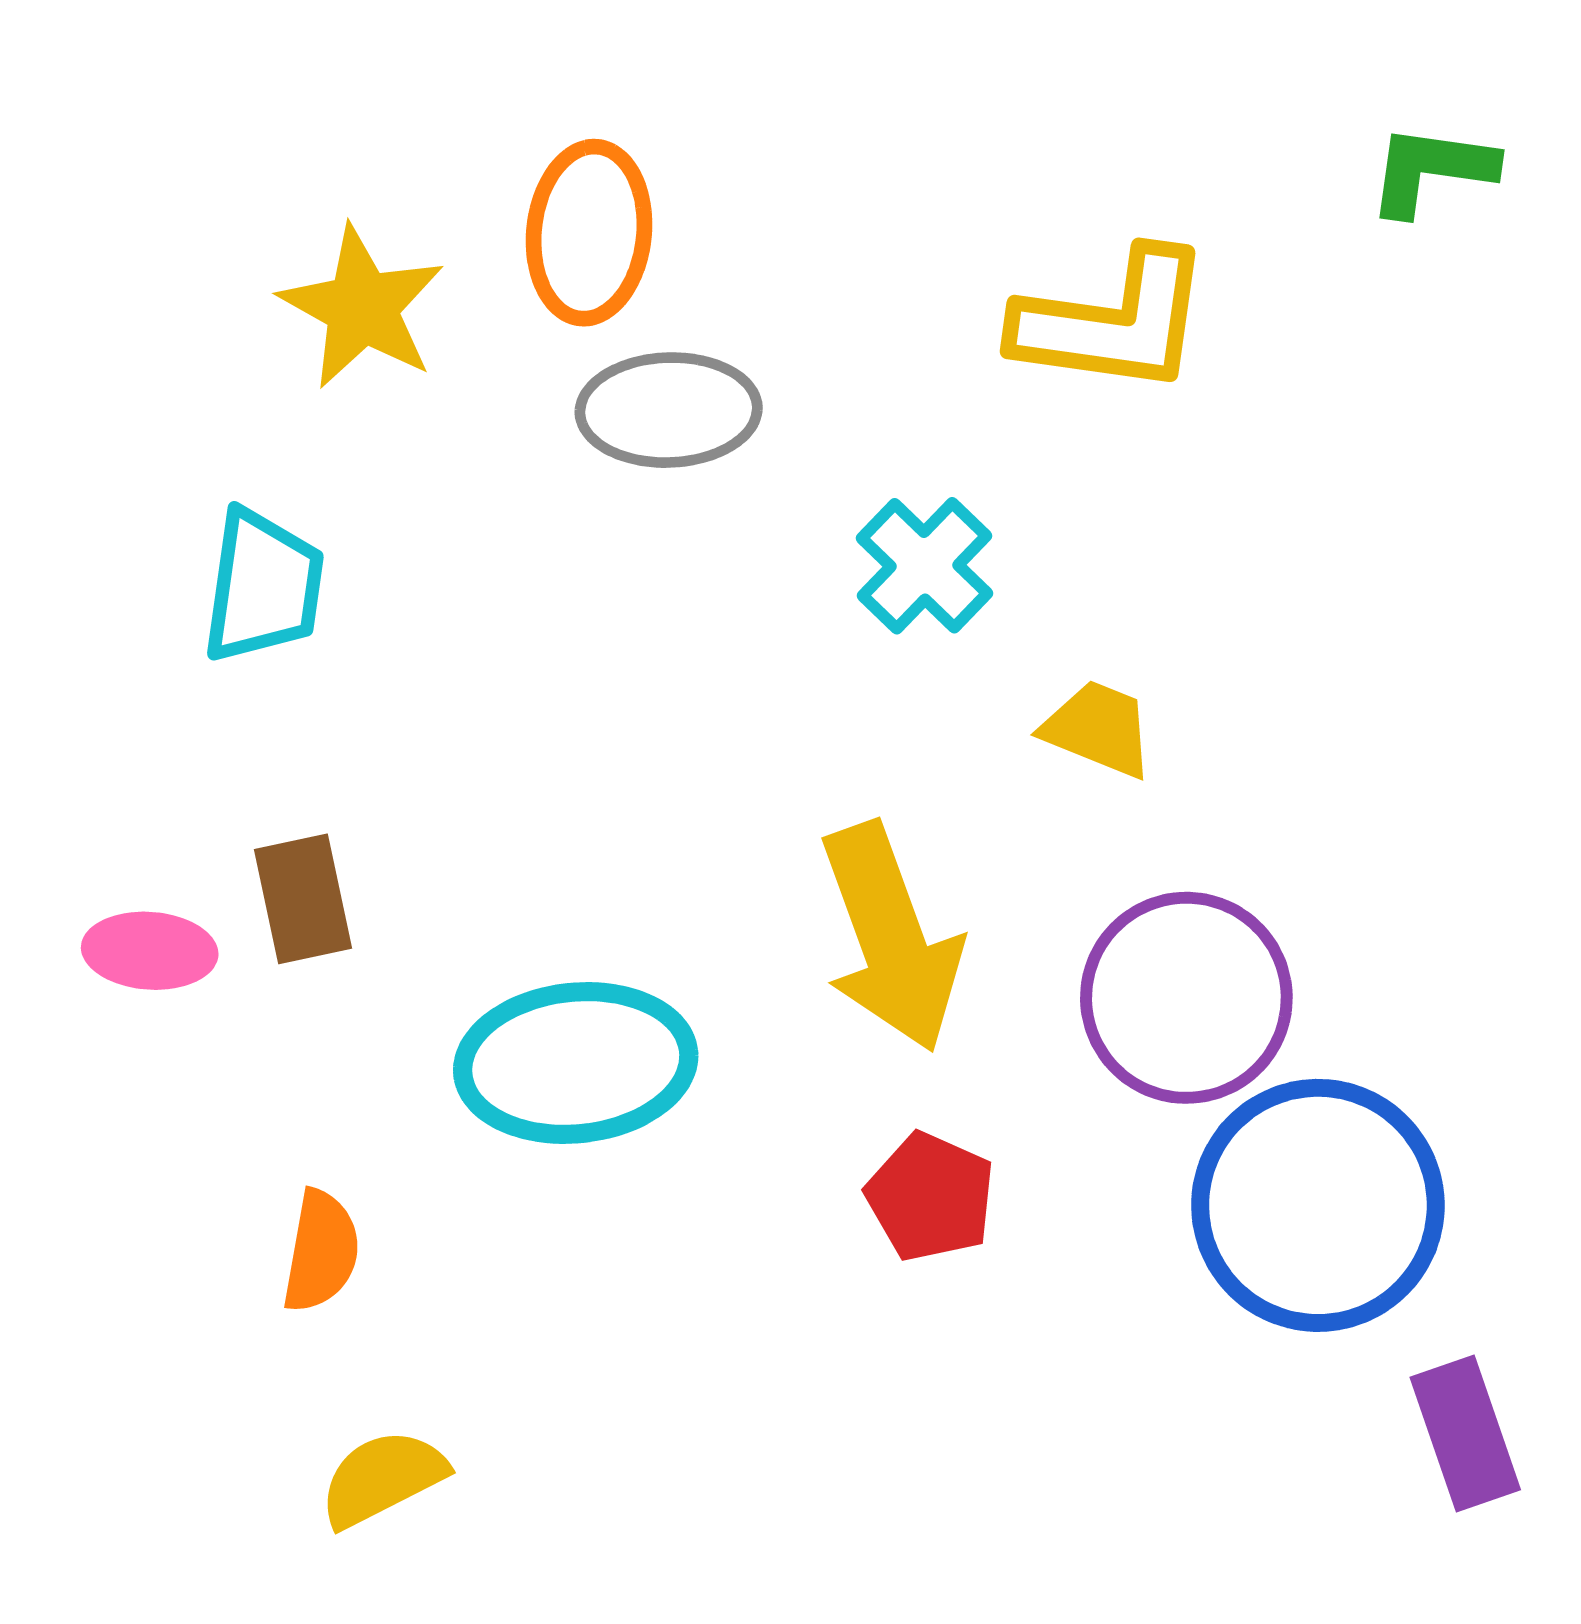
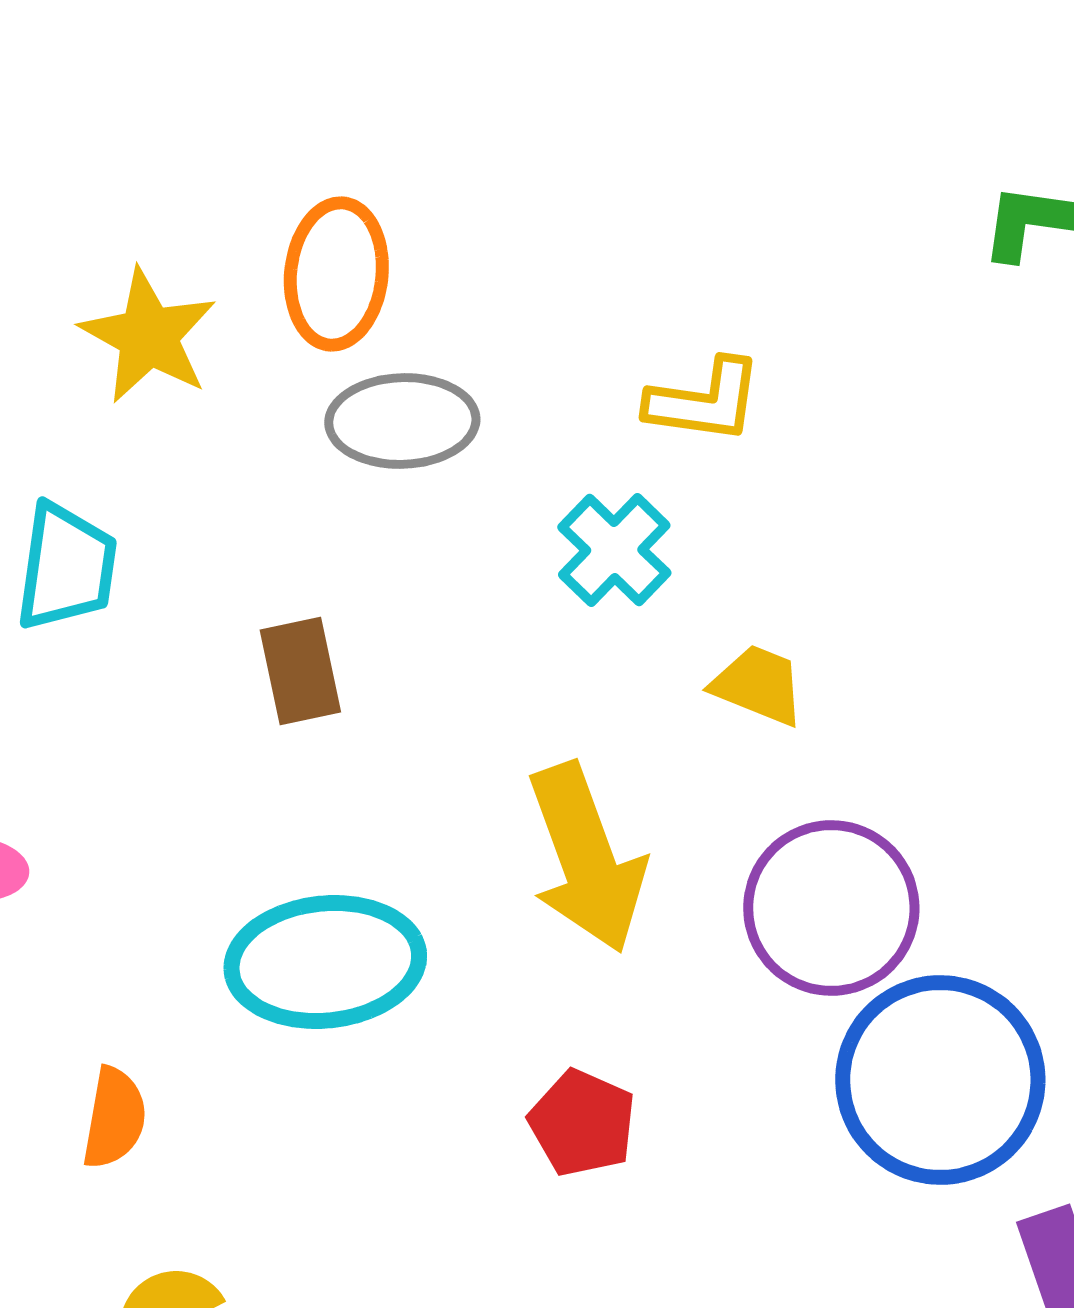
yellow L-shape: (1113, 322) -> (704, 401), moved, size x0.7
brown rectangle: (303, 899) -> (300, 671), moved
red pentagon: (931, 1197) -> (582, 1123), moved

